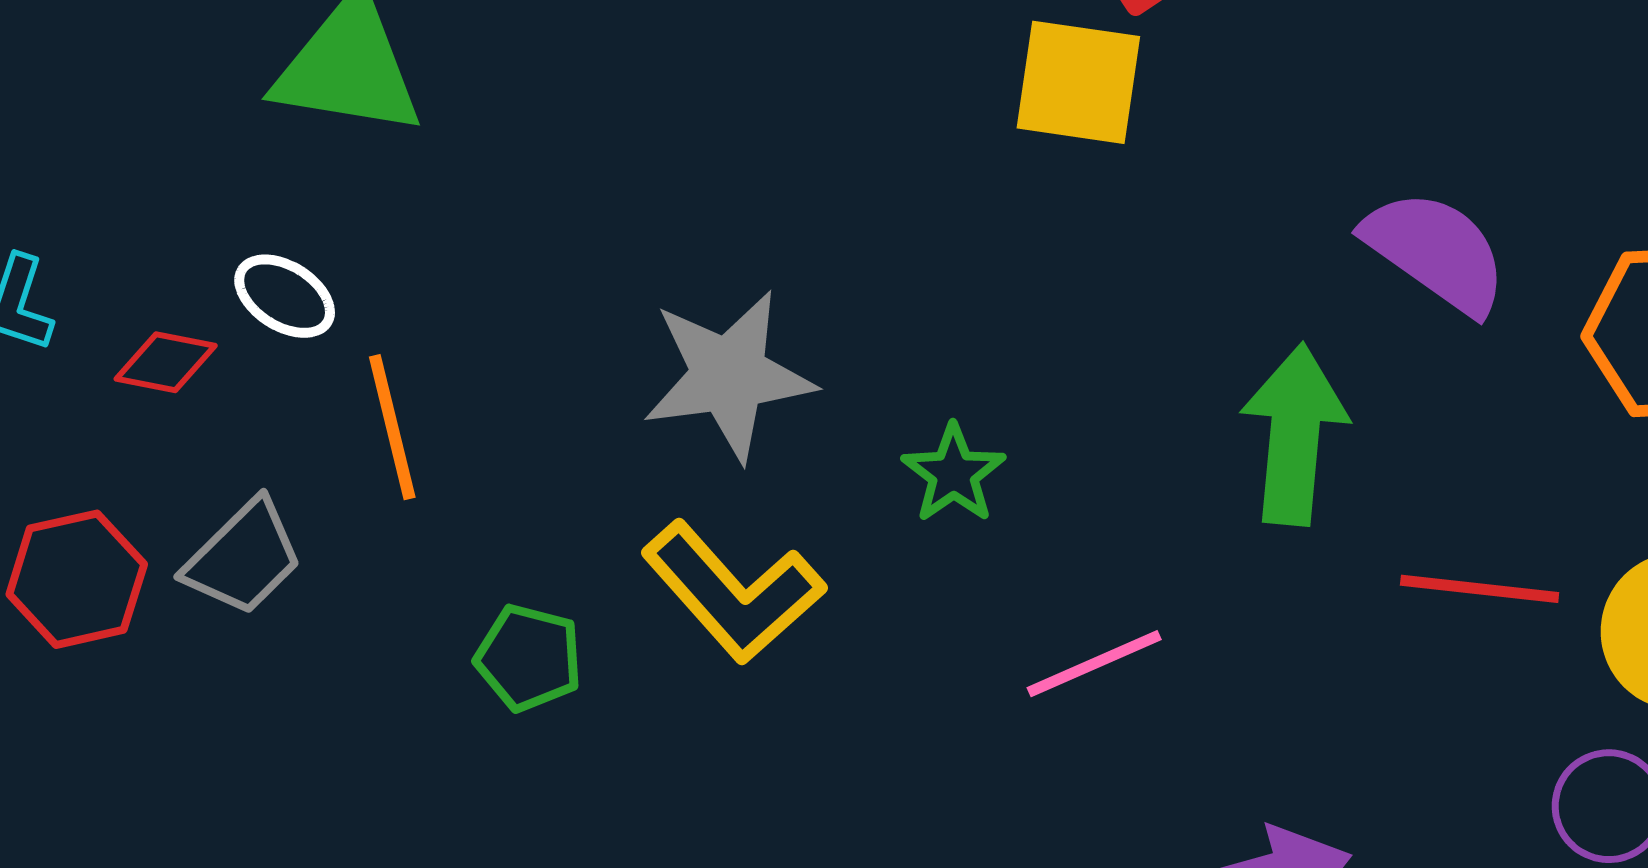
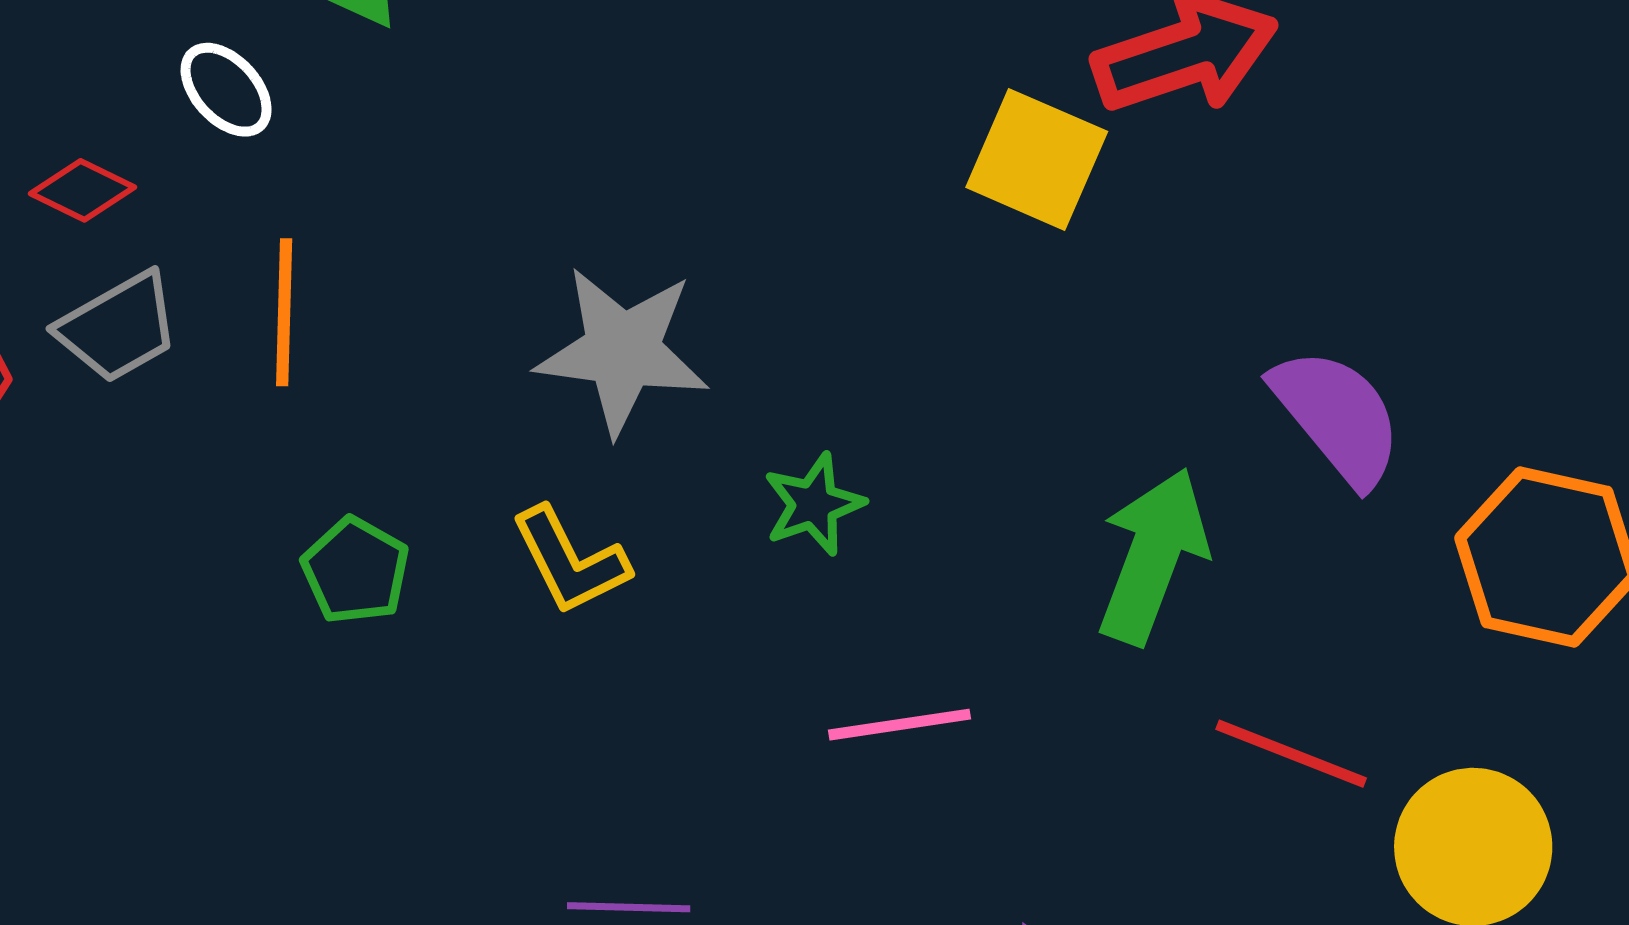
white ellipse: (285, 296) -> (226, 90), moved
gray trapezoid: (243, 558) -> (118, 327), moved
yellow L-shape: (733, 592) -> (570, 561), size x0.7

